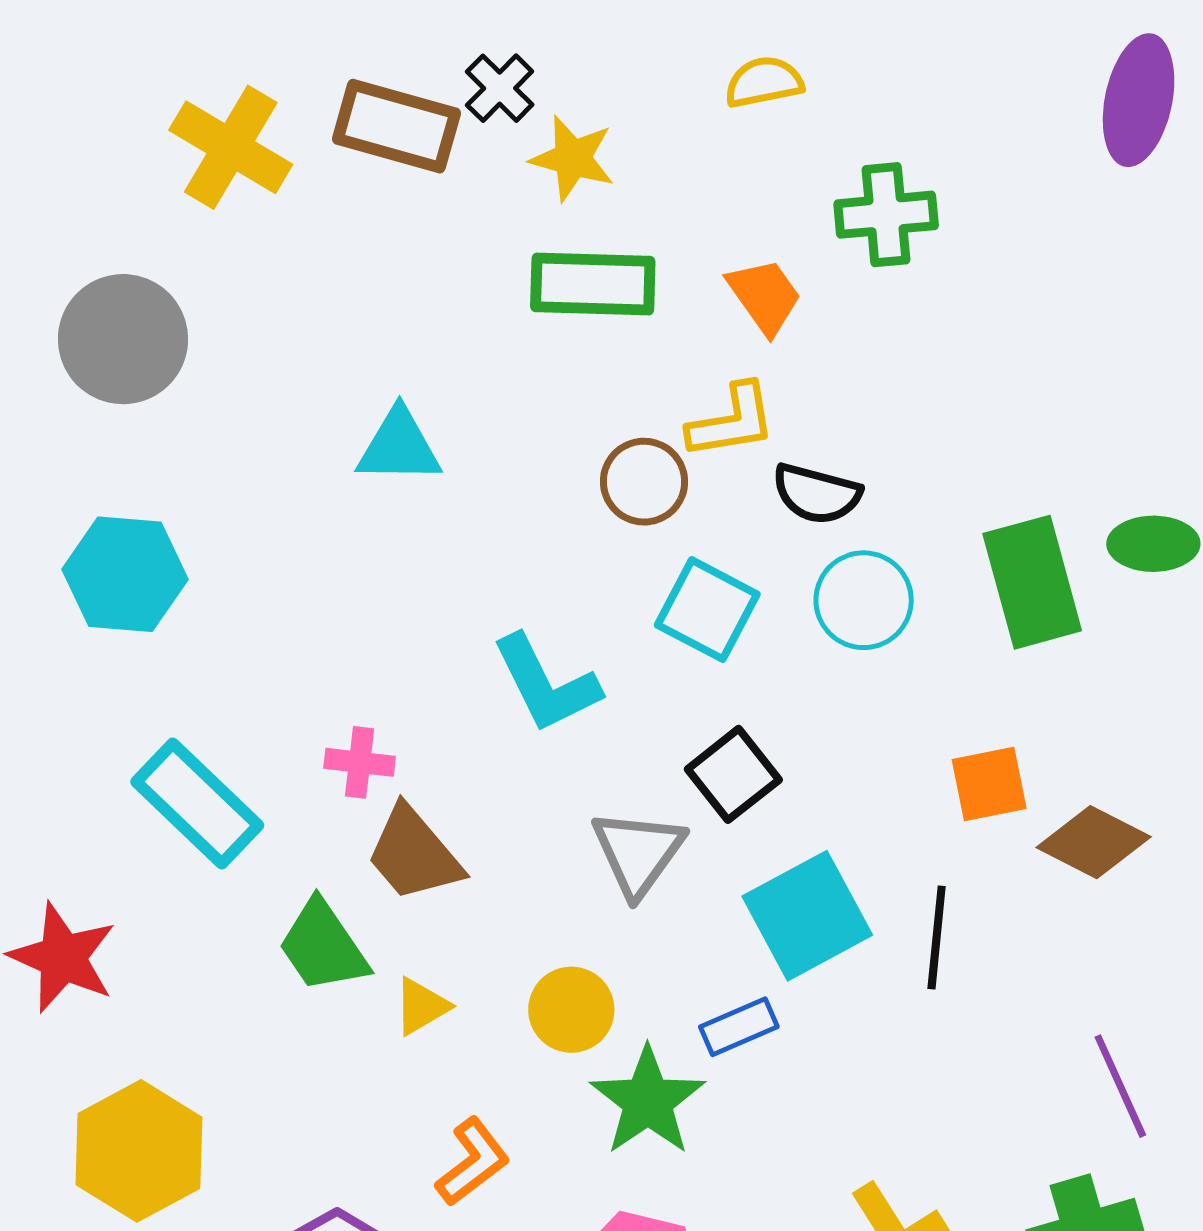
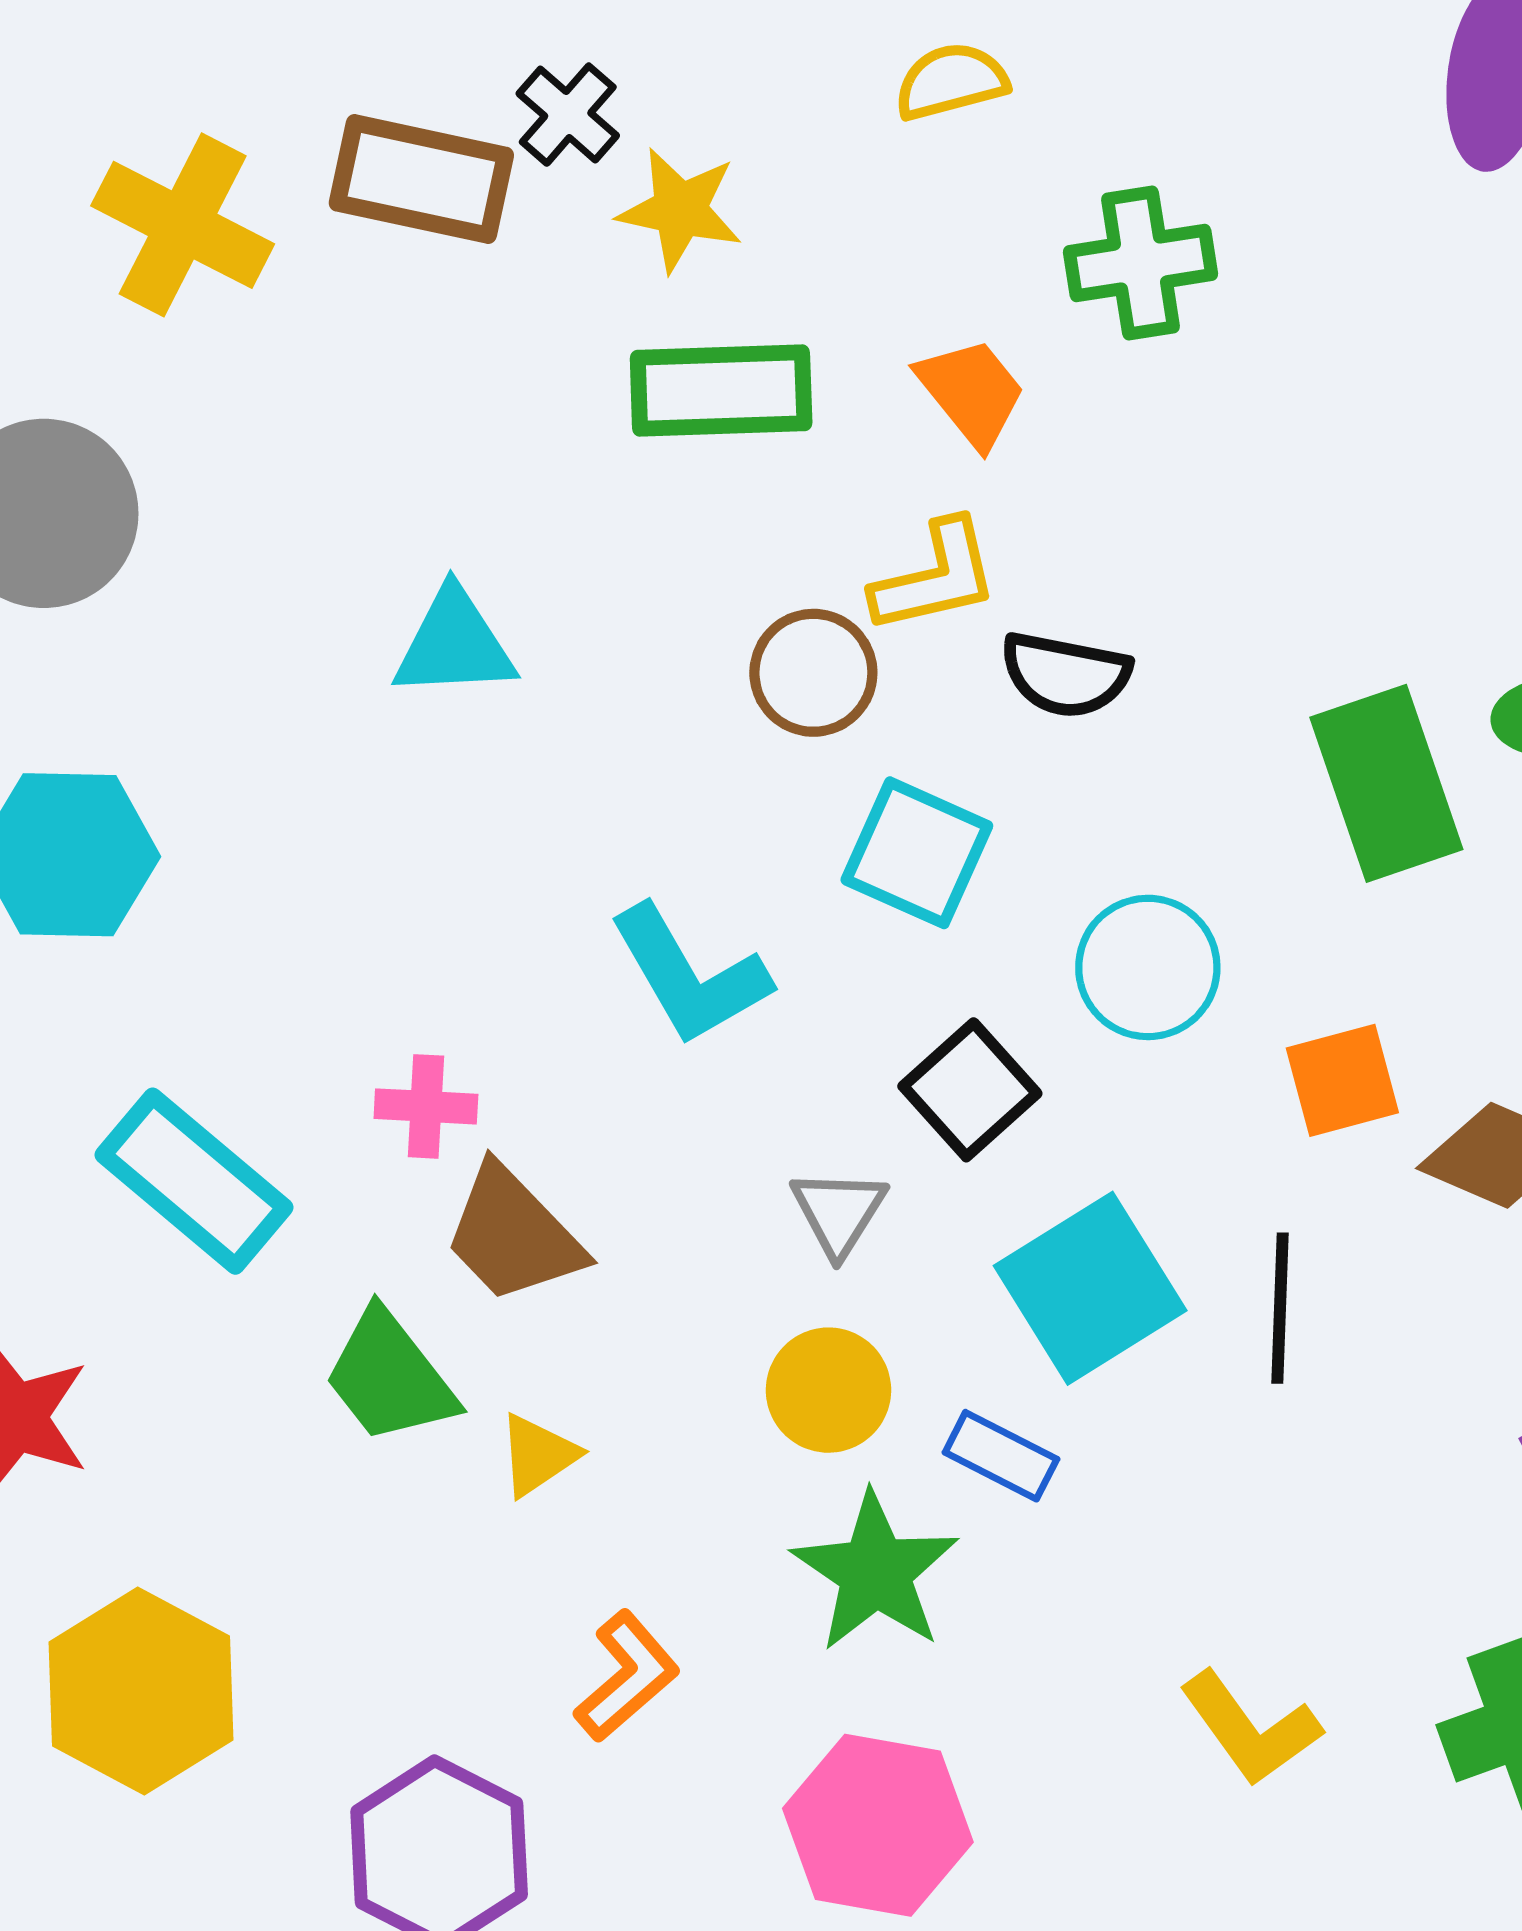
cyan circle: (864, 600) -> (1148, 967), moved
gray triangle: (638, 853) -> (839, 1212), size x0.7
yellow circle: (571, 1010) -> (828, 1390), moved
blue rectangle: (739, 1027) -> (1001, 1456), turned 54

